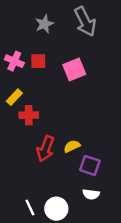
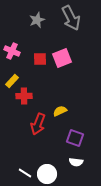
red square: (38, 61) -> (40, 59), moved
yellow semicircle: (72, 146) -> (60, 111), moved
white line: (30, 207) -> (25, 173), turned -32

